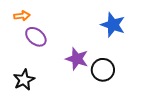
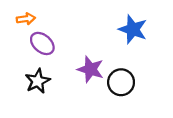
black star: (24, 80) -> (38, 81), moved

